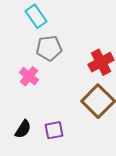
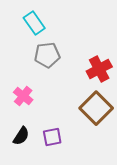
pink cross: (29, 76) -> (23, 96), moved

